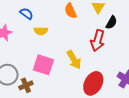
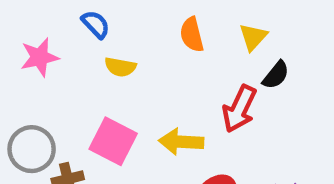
yellow arrow: (74, 60) -> (181, 142), turned 114

